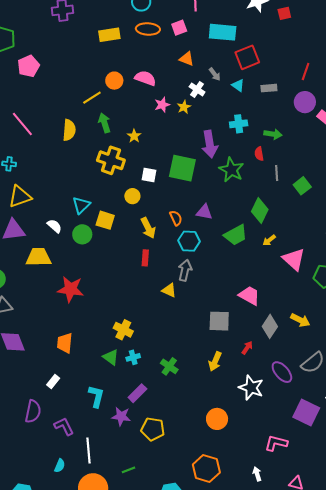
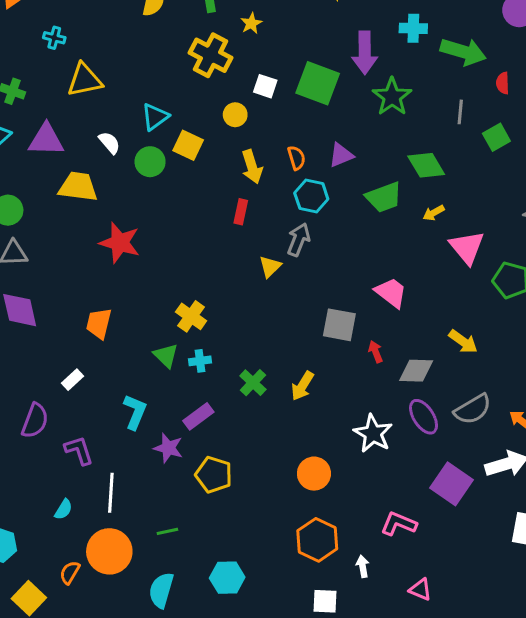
green arrow: (273, 134) -> (463, 52), size x1.6
red semicircle: (259, 154) -> (503, 83), moved
yellow triangle: (20, 197) -> (85, 80), moved
green diamond: (260, 210) -> (426, 165), turned -65
purple triangle: (204, 212) -> (341, 155), turned -42
yellow triangle: (169, 290) -> (270, 266), turned 42
gray diamond: (270, 326) -> (416, 371), moved, turned 50
red arrow: (247, 348) -> (376, 352), moved, turned -64
yellow arrow: (215, 361) -> (302, 386), moved
orange hexagon: (206, 468) -> (317, 540), moved

